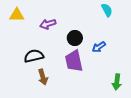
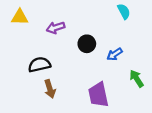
purple trapezoid: (74, 61) -> (98, 95), moved
green arrow: (117, 82) -> (137, 78), moved, turned 140

